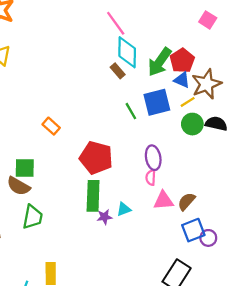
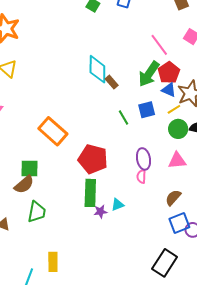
pink line: (116, 23) -> (159, 45), moved
cyan diamond: (127, 52) -> (97, 69), moved
blue square: (157, 102) -> (147, 110), size x0.7
orange rectangle: (51, 126) -> (53, 131), size x1.8
brown semicircle: (18, 186) -> (24, 185), turned -70
pink triangle: (163, 201) -> (177, 160), moved

